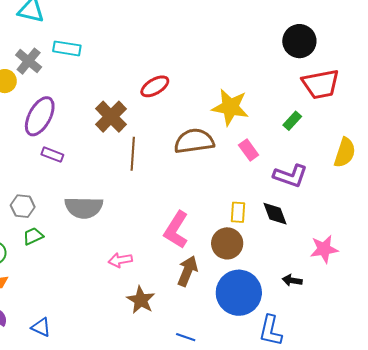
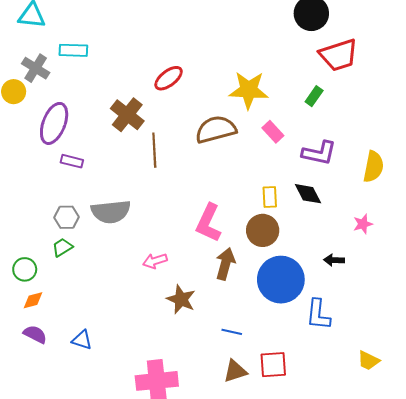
yellow semicircle: (345, 153) -> (373, 167), moved
gray hexagon: (23, 206) -> (66, 217), moved
pink star: (324, 249) -> (363, 224), size x0.7

